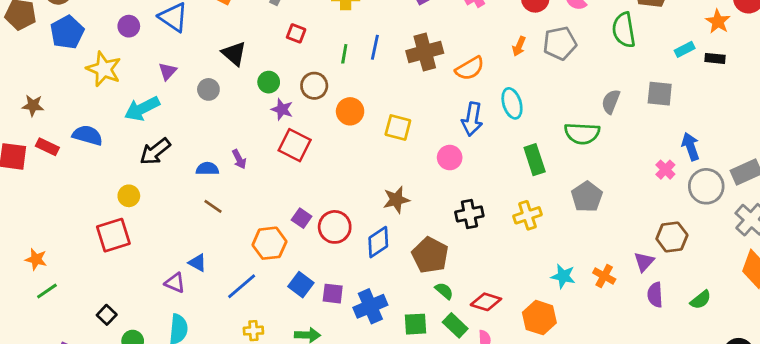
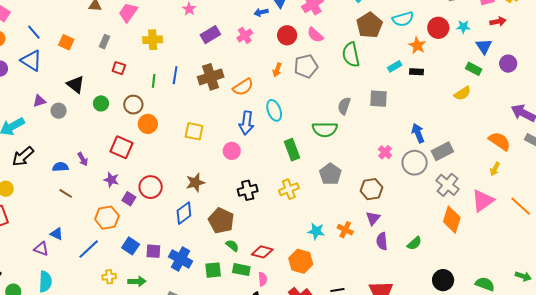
purple triangle: (168, 71) -> (39, 101), moved, turned 32
purple star: (282, 109) -> (111, 180), moved
orange circle: (350, 111) -> (148, 124), moved
blue arrow: (691, 146) -> (418, 133), moved
red circle: (335, 227) -> (151, 187), moved
brown hexagon: (672, 237) -> (371, 189), moved
blue cross: (370, 306) -> (181, 259), turned -35
green rectangle: (455, 325) -> (241, 270), turned -30
yellow cross: (253, 331) -> (109, 277), moved

